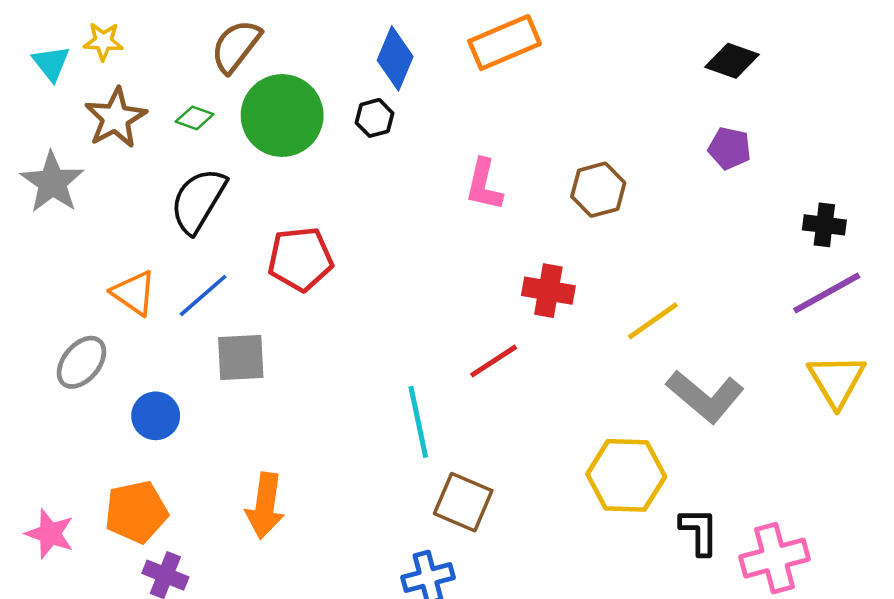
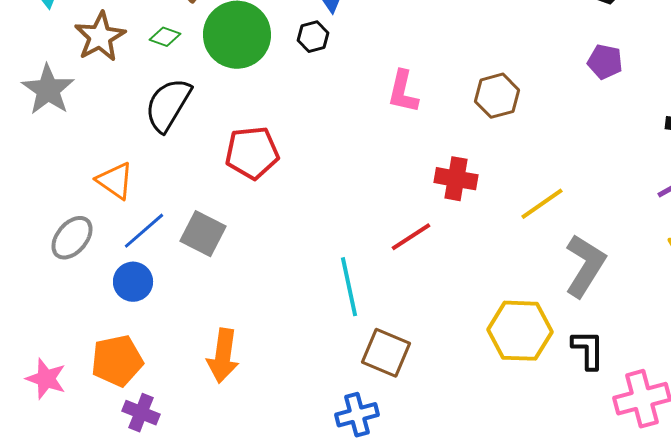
blue line: (203, 295) -> (144, 231), moved
gray square: (241, 357) -> (203, 234), turned 30
gray L-shape: (705, 396) -> (585, 266), turned -98
black L-shape: (699, 531) -> (588, 350), moved

